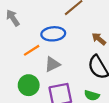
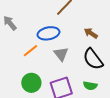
gray triangle: (52, 64) -> (61, 54), moved, turned -35

